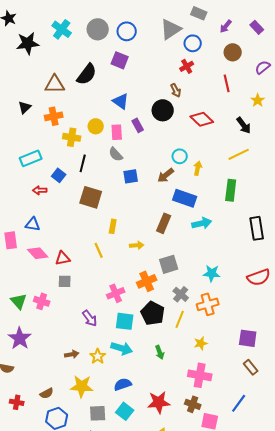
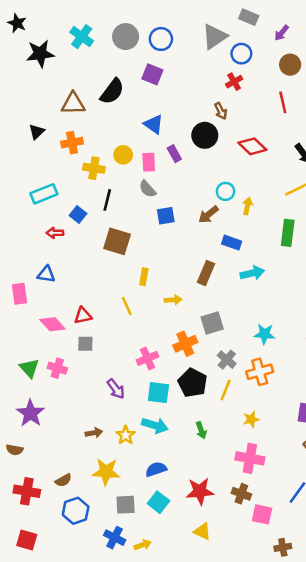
blue rectangle: (185, 198) -> (232, 243), size x0.7
pink diamond: (38, 253) -> (52, 324), moved
red cross: (17, 402) -> (27, 491), size x1.5

